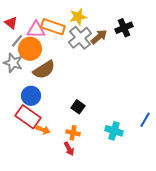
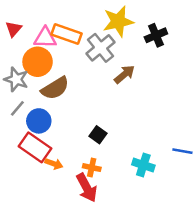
yellow star: (78, 17) -> (118, 21), moved, size x1.4
red triangle: (11, 23) -> (14, 29), turned 32
brown arrow: (99, 37) -> (124, 74), moved
gray line: (17, 41) -> (17, 108), moved
blue line: (145, 120) -> (182, 151), turned 70
red arrow: (69, 149) -> (87, 188), size x1.6

